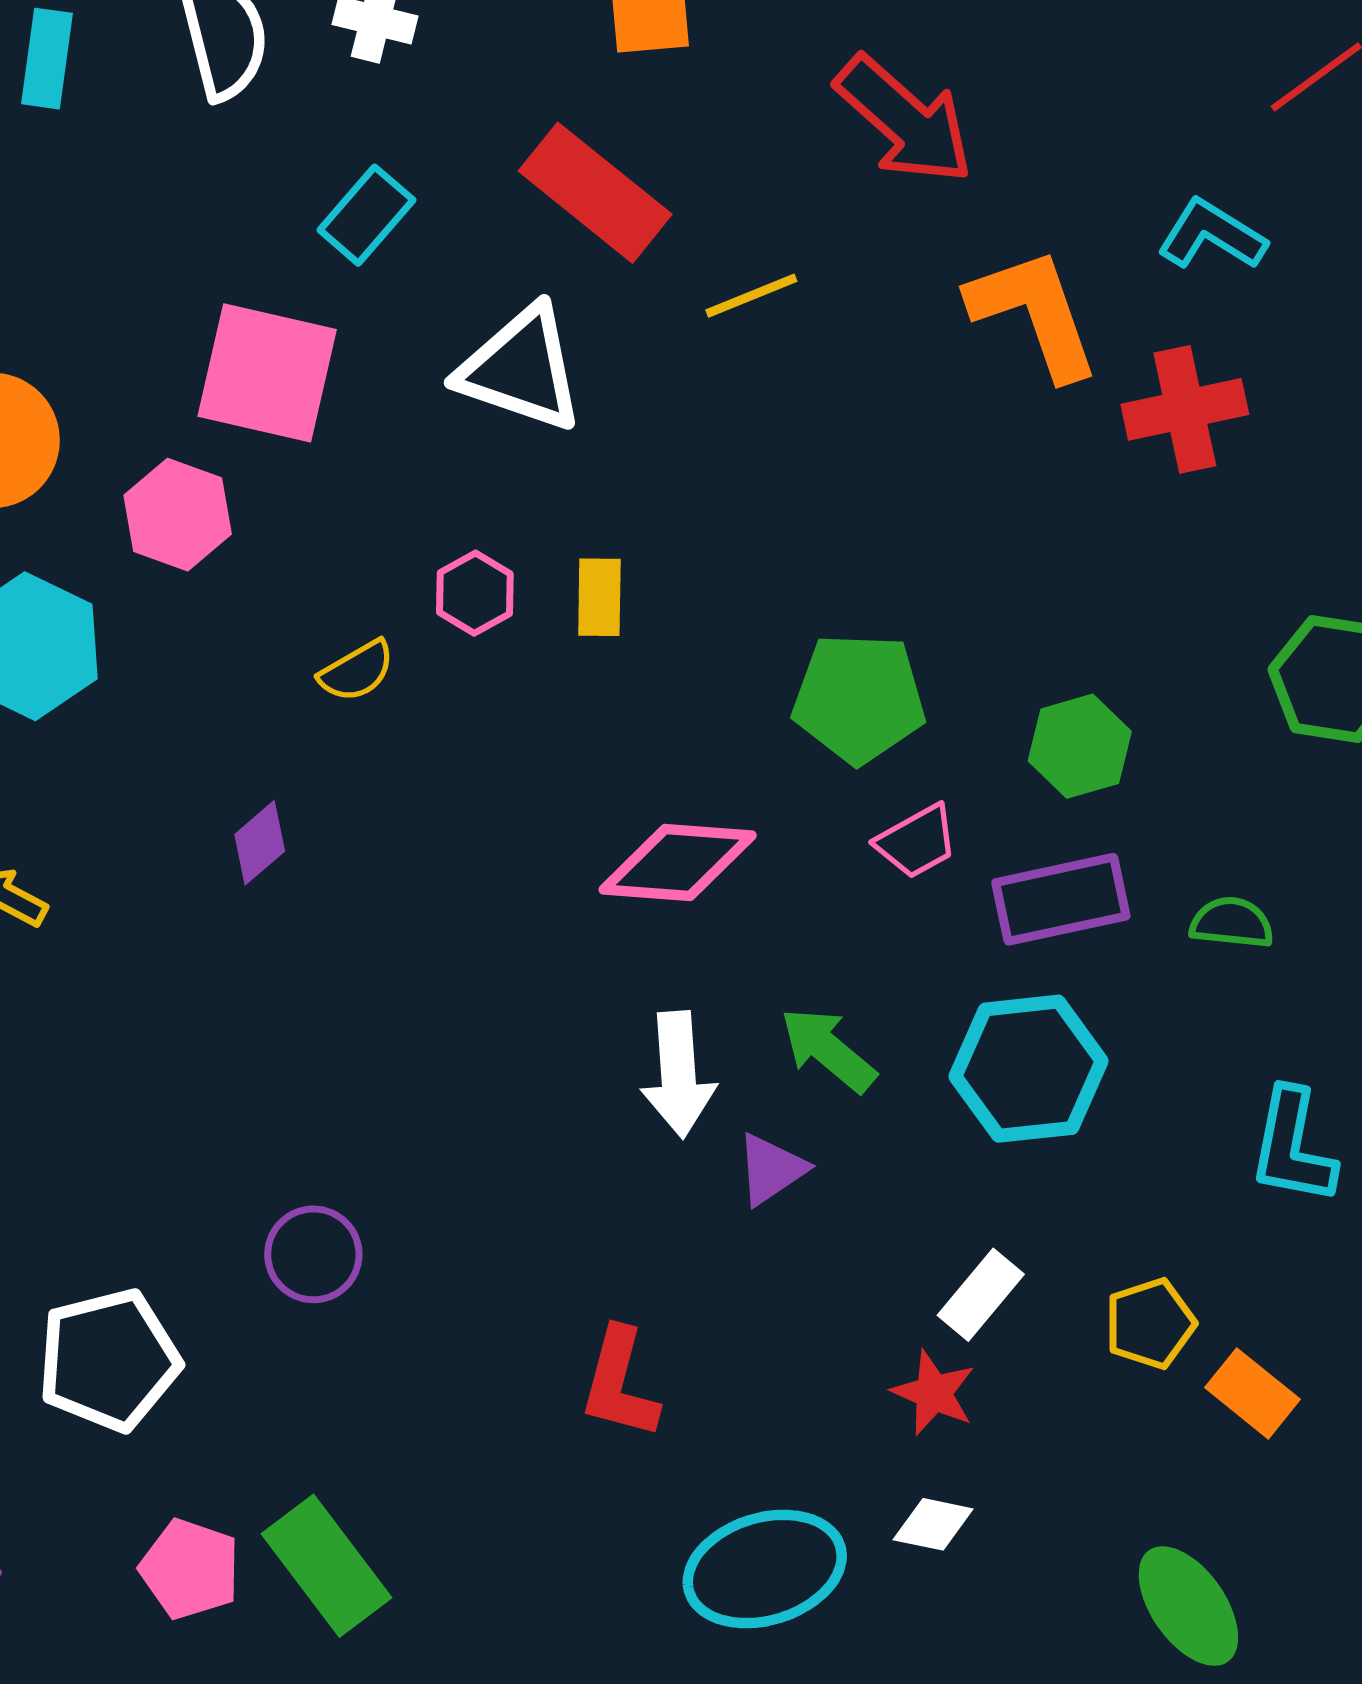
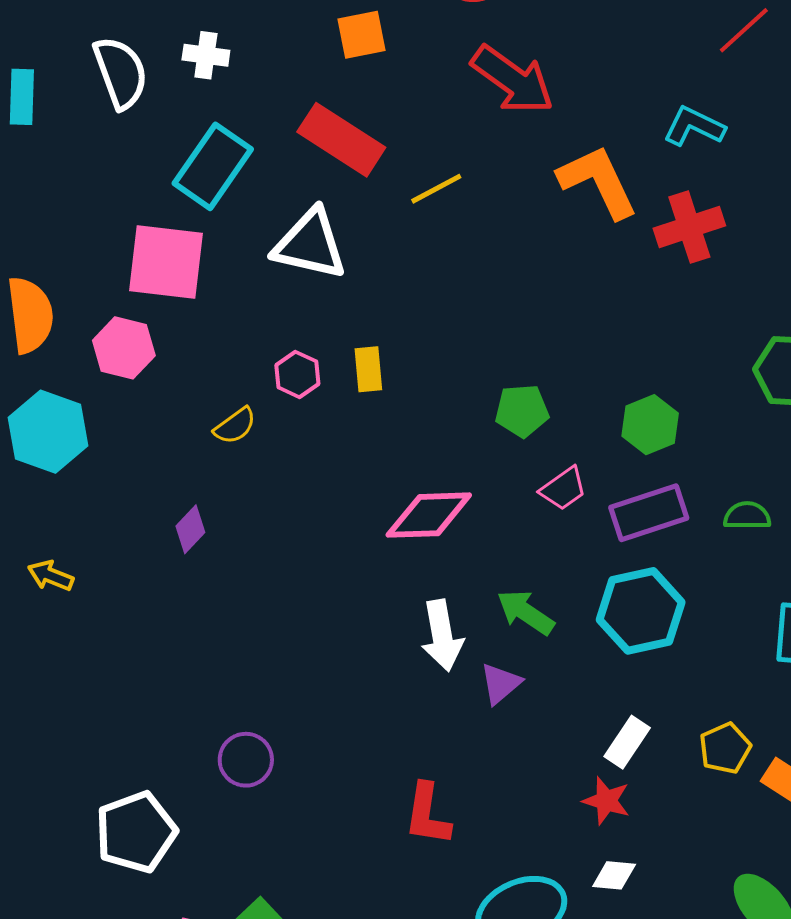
cyan rectangle: (366, 215) -> (213, 166), size x1.5
green pentagon: (859, 698) -> (522, 411), size x0.7

